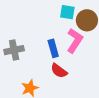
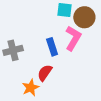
red semicircle: (59, 71) -> (45, 73), moved, turned 90

